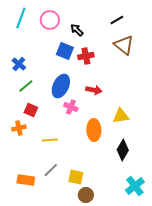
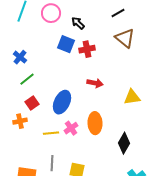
blue ellipse: (61, 86) -> (62, 102), moved
pink cross: (71, 107) -> (71, 128), moved, turned 32
red square: (31, 110) -> (32, 103), turned 32
yellow triangle: (121, 116) -> (132, 97), moved
gray line: (51, 170) -> (52, 163), turned -42

